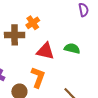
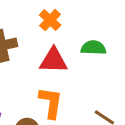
orange cross: (33, 23) -> (50, 20), moved

